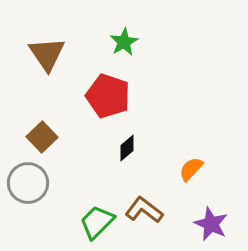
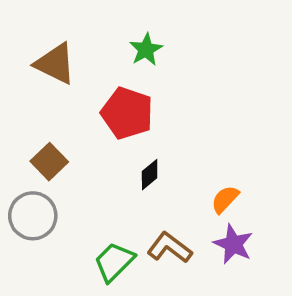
brown triangle: (47, 54) -> (55, 64), turned -30
purple star: (211, 224) -> (233, 244), moved

